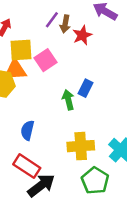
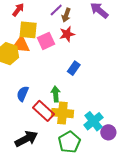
red star: (82, 35) -> (67, 34), moved
green arrow: (68, 100) -> (56, 94), moved
red rectangle: (27, 166) -> (44, 111), moved

